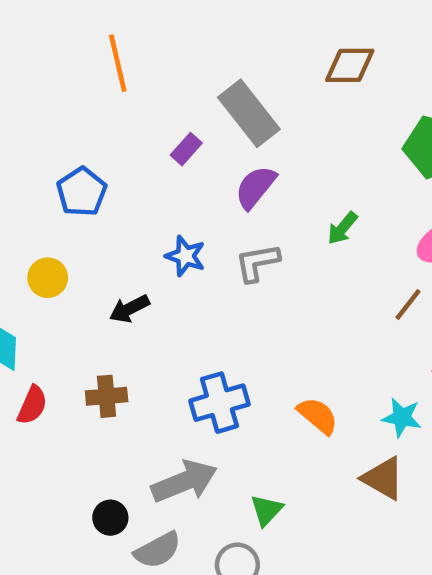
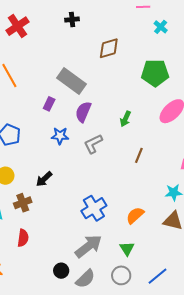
blue star: (185, 256) -> (60, 136), moved
brown line: (408, 305) -> (139, 155), moved
brown cross: (107, 396) -> (23, 203), moved
red semicircle: (32, 405) -> (23, 238), moved
orange semicircle: (318, 416) -> (135, 215), moved, turned -66

